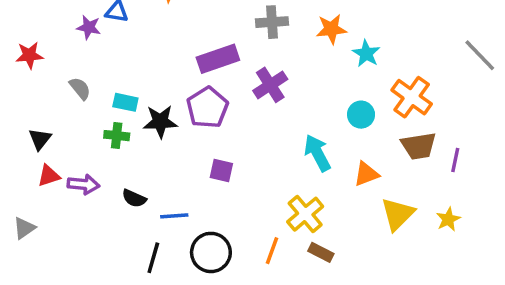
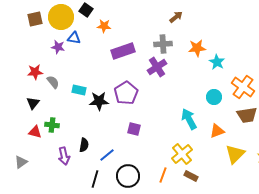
red star: (29, 55) -> (35, 72), moved
purple rectangle: (218, 59) -> (123, 51), moved
purple cross: (270, 85) -> (157, 67), moved
green cross: (117, 136) -> (52, 125), moved
black triangle: (40, 139) -> (33, 103), moved
red triangle: (49, 176) -> (35, 132), turned 32
purple arrow: (84, 184) -> (64, 156), moved, turned 72
black semicircle: (134, 198) -> (84, 145), turned -104
blue line: (174, 216) -> (107, 155), turned -35

